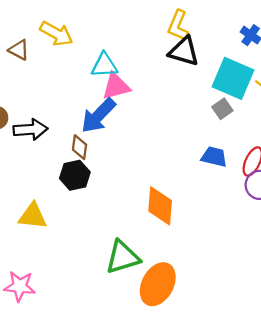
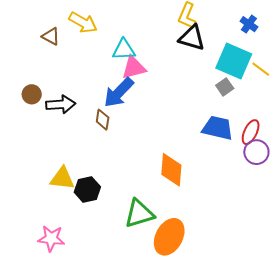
blue trapezoid: (214, 157) -> (218, 128), size x1.4
black hexagon: (75, 175) -> (87, 189), moved

